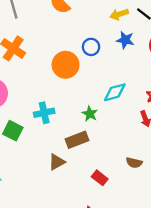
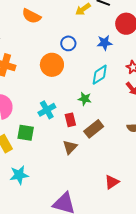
blue star: (125, 40) -> (105, 43), moved
brown rectangle: (77, 140) -> (94, 129), moved
red rectangle: (100, 178) -> (70, 120), moved, turned 56

